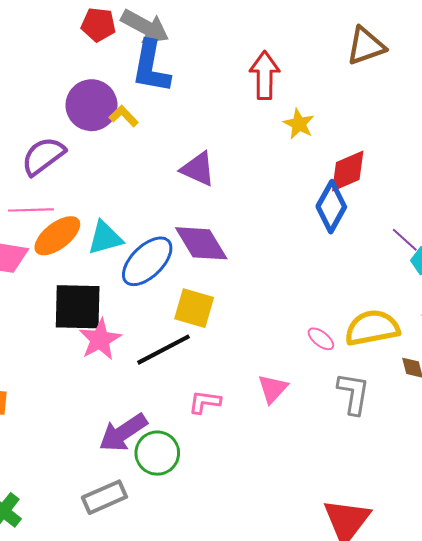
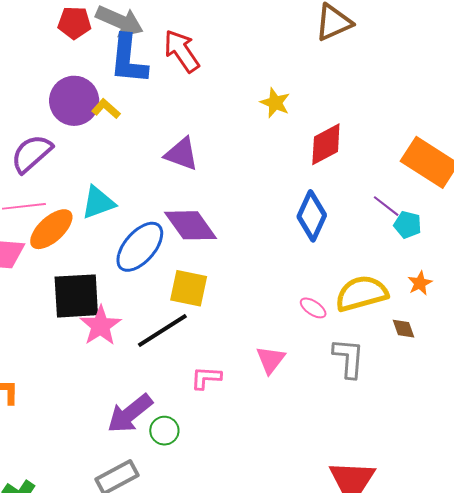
red arrow: (265, 75) -> (182, 51), moved, turned -30
blue diamond: (331, 207) -> (312, 216), moved
cyan triangle: (105, 238) -> (98, 203), moved
green circle: (157, 453) -> (164, 431), size x0.7

